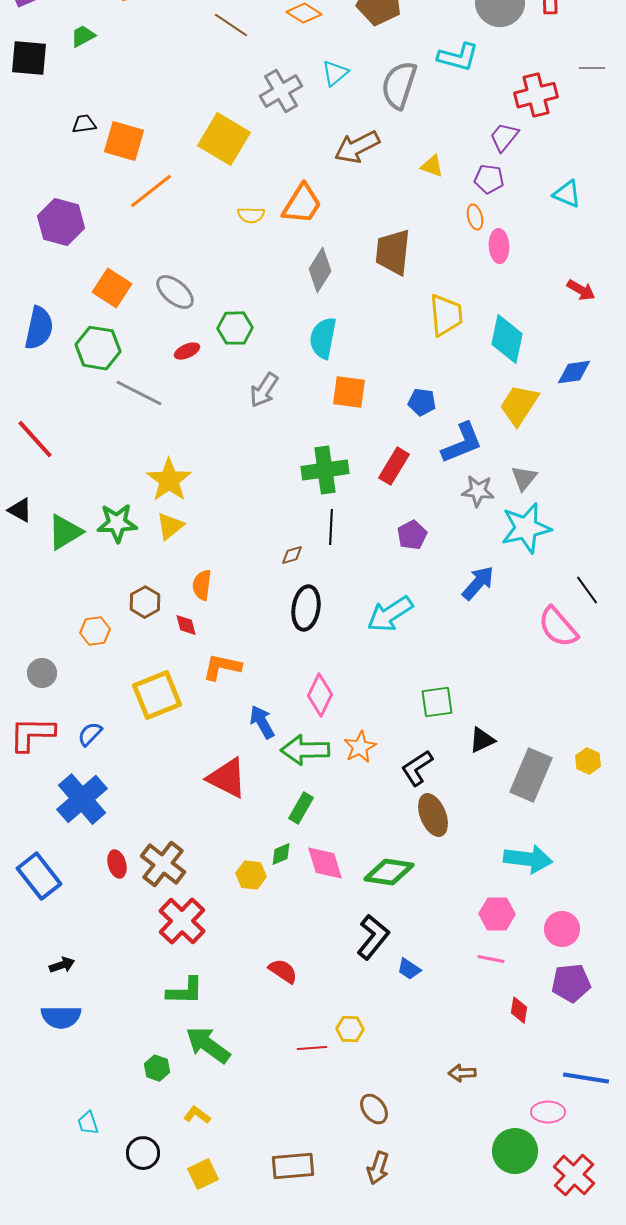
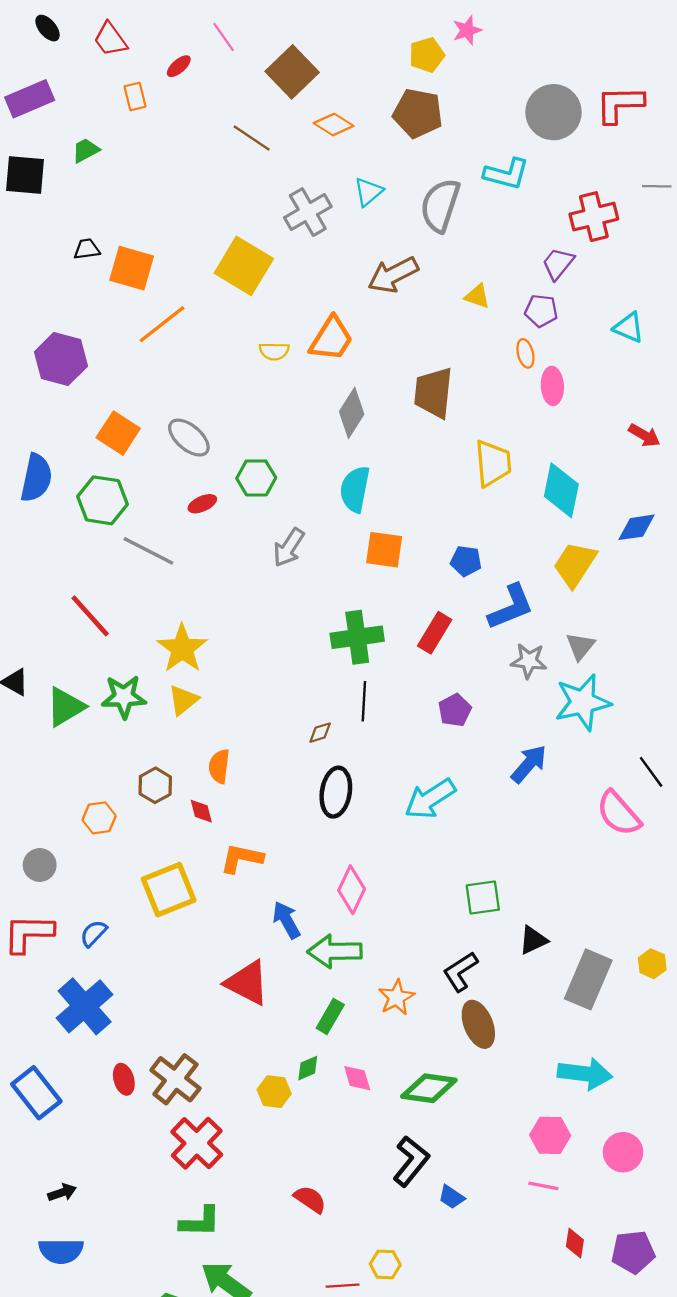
red line: (35, 439) -> (90, 616), moved
orange star: (360, 747) -> (396, 997), moved
pink diamond: (325, 863) -> (357, 1078), size x0.7
purple pentagon: (571, 983) -> (633, 1252), moved

